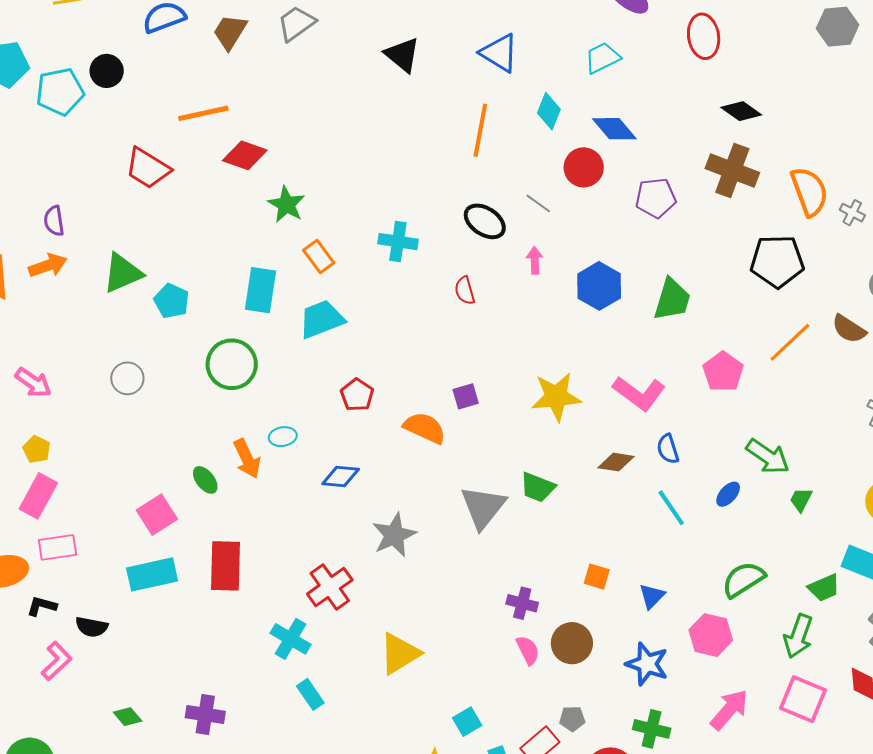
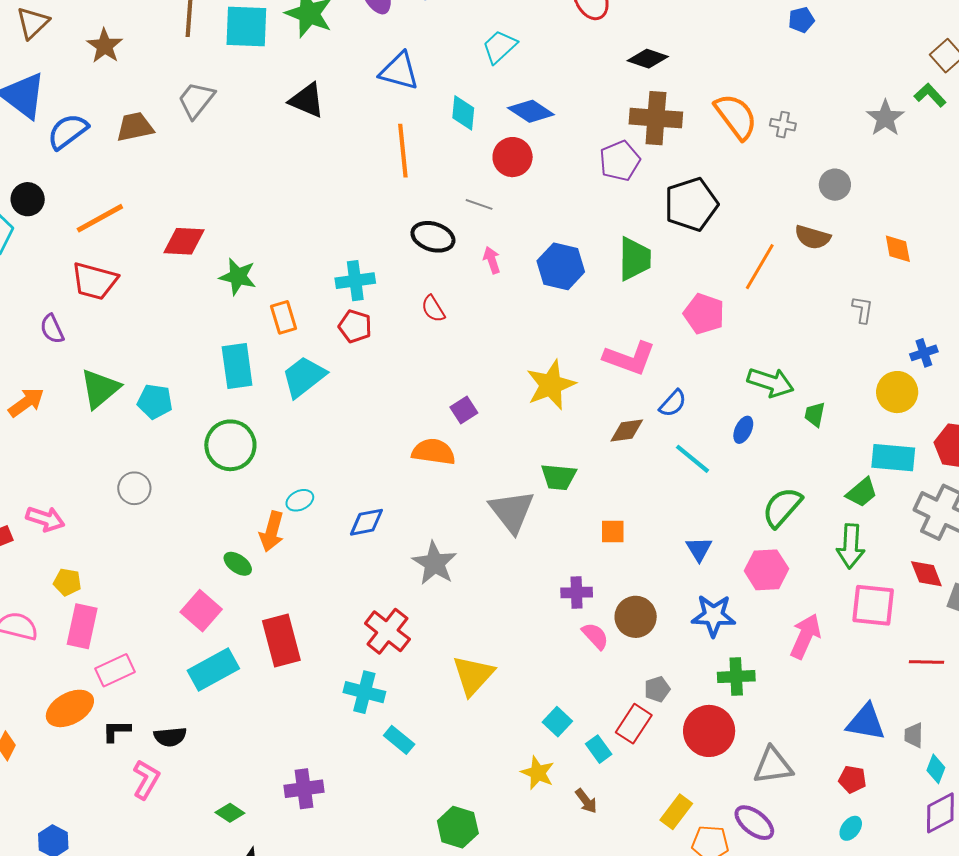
brown trapezoid: (230, 32) -> (135, 127), turned 63
orange line: (203, 113) -> (100, 218), moved
purple pentagon: (656, 198) -> (620, 161), moved
purple semicircle: (54, 221) -> (52, 329), moved
orange rectangle: (319, 257) -> (283, 317), turned 36
black pentagon: (777, 261) -> (691, 204), moved
red pentagon: (357, 395) -> (355, 326), moved
blue semicircle: (668, 449) -> (673, 403), turned -104
orange arrow: (247, 459) -> (272, 532), turned 57
orange square: (597, 577) -> (613, 531), moved

